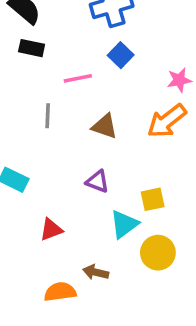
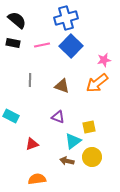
black rectangle: (32, 48) -> (13, 43), moved
blue square: (121, 55) -> (71, 46), size x1.6
pink line: (78, 78) -> (42, 45), moved
brown arrow: (96, 272) -> (67, 161), moved

